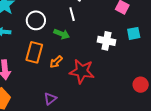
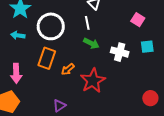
white circle: (36, 20) -> (51, 26), size x1.4
green arrow: (62, 34) -> (91, 43), moved
red star: (82, 71) -> (93, 81), turned 30

